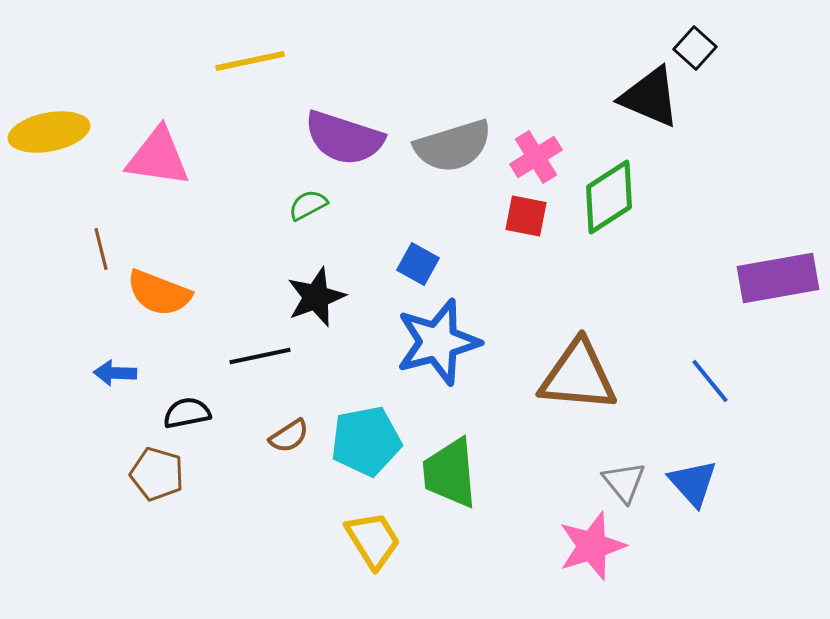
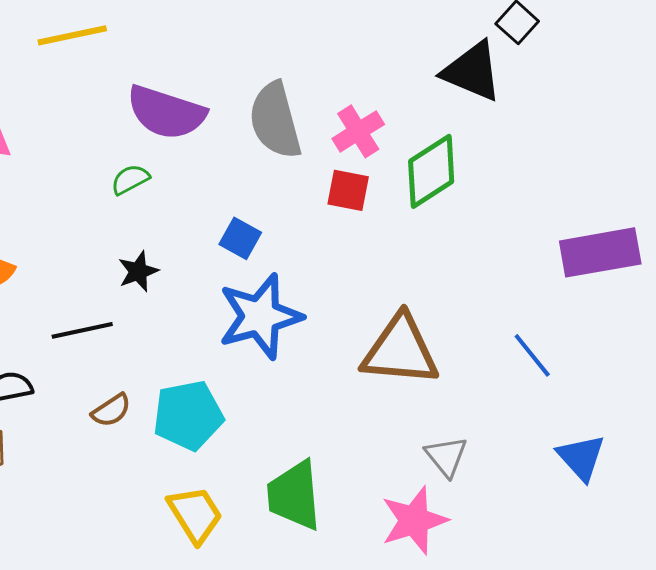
gray semicircle: (453, 146) -> (275, 120), turned 92
black star: (316, 297) -> (138, 271), size x0.7
green trapezoid: (450, 473) -> (294, 495), moved
blue triangle: (693, 483) -> (581, 457), moved

